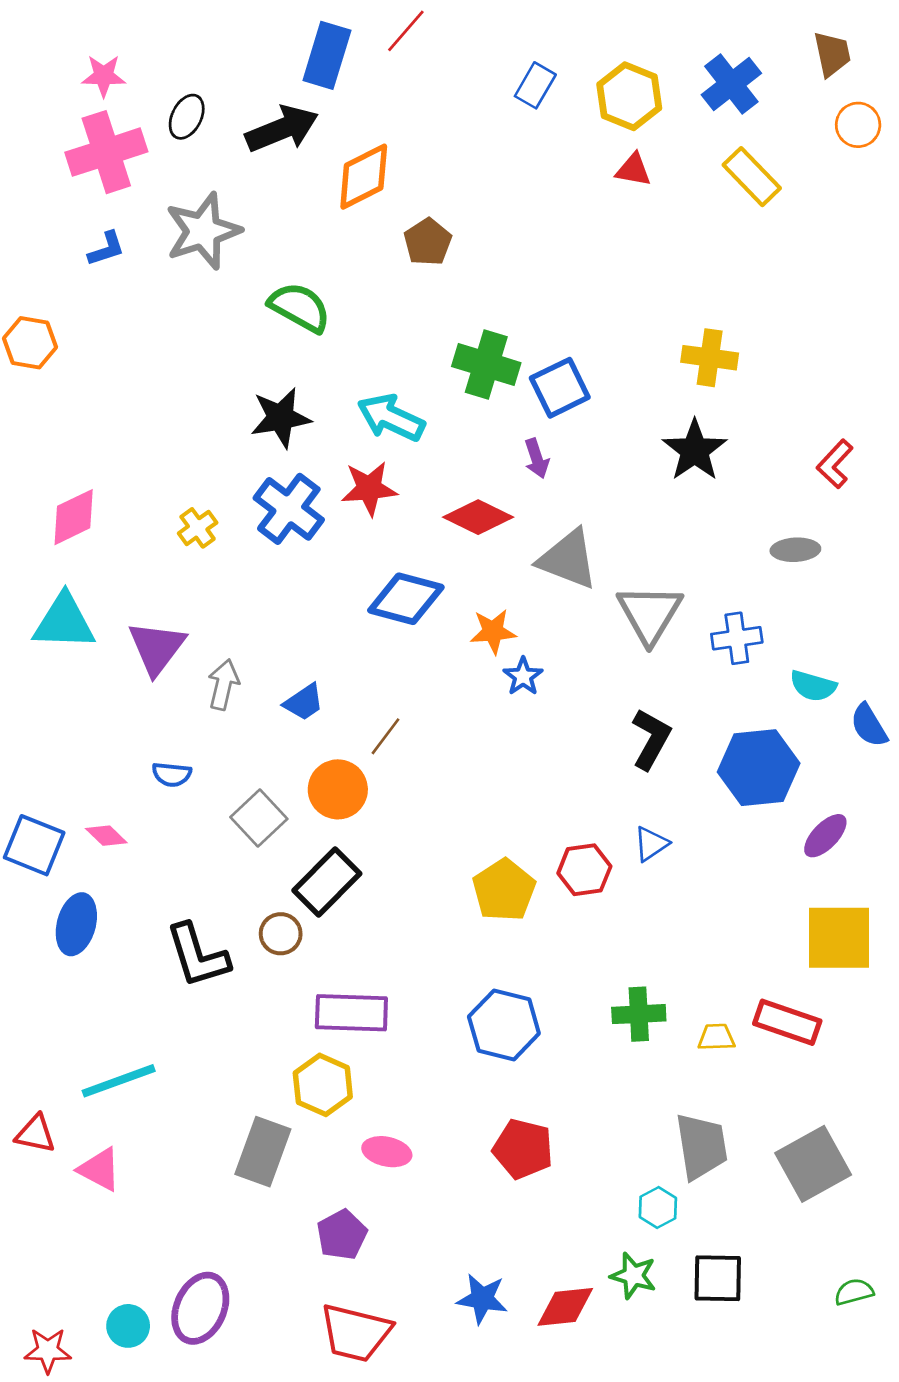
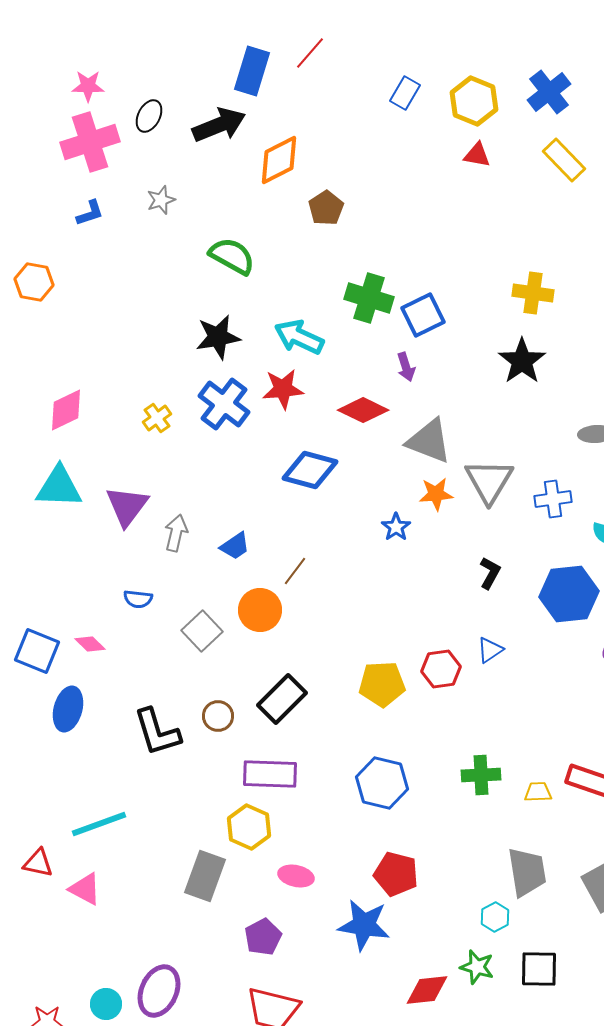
gray star: (203, 231) -> (161, 200), size x0.5
orange star: (493, 631) -> (436, 494), moved
black L-shape: (651, 739) -> (490, 573), size x0.7
black rectangle: (327, 882) -> (282, 699), moved
yellow pentagon: (504, 890) -> (382, 684), turned 30
blue star: (482, 1299) -> (364, 925), moved, size x1.4

